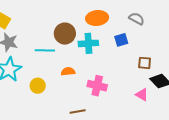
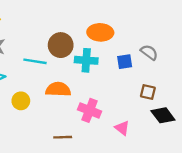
gray semicircle: (137, 19) -> (149, 52), moved
orange semicircle: (68, 71) -> (58, 89), size x1.5
pink triangle: (142, 95) -> (122, 128), moved

